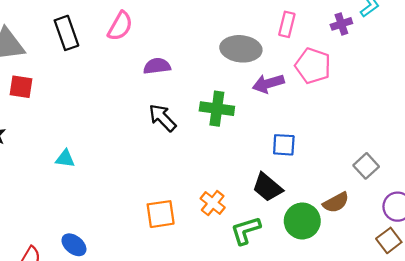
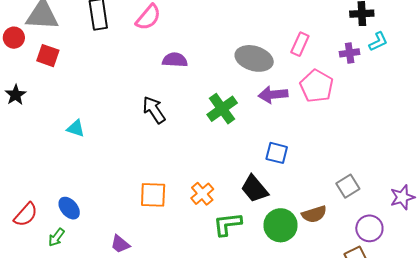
green cross: (217, 109) -> (222, 109), turned 36
black arrow: (162, 118) -> (154, 110), moved

